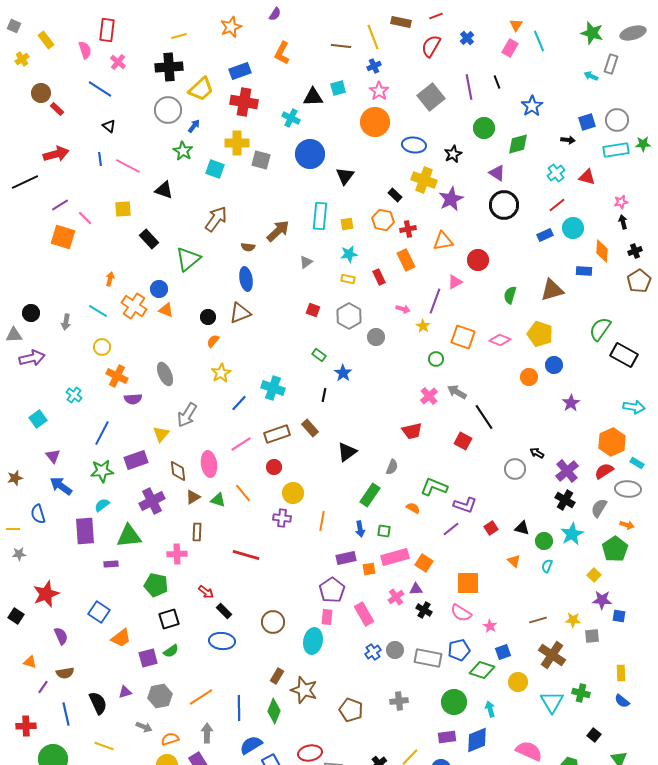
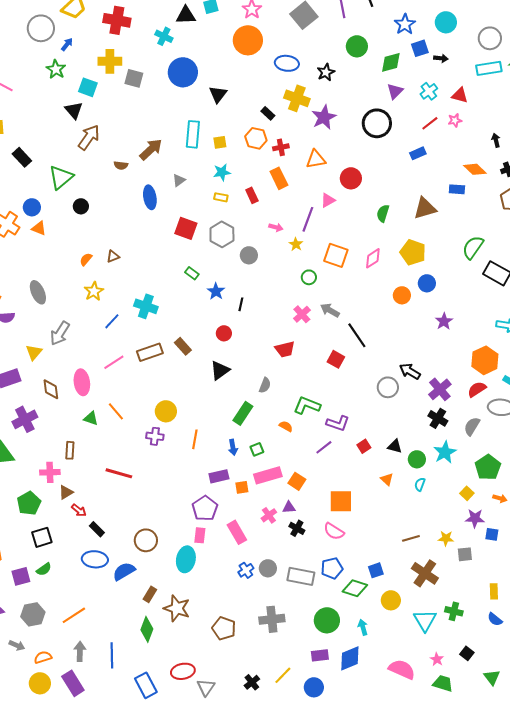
blue square: (587, 122) -> (420, 48), moved
purple triangle: (497, 173) -> (395, 91), moved, turned 42
black triangle: (164, 190) -> (74, 110), moved, turned 30
pink star: (621, 202) -> (455, 120), moved
cyan circle: (573, 228) -> (446, 22), moved
orange diamond: (602, 251) -> (475, 169), turned -50
blue ellipse: (246, 279) -> (150, 197), moved
red square: (313, 310) -> (186, 228), size x1.6
brown triangle: (240, 313) -> (113, 256), moved, size x0.6
black circle: (208, 317) -> (81, 206), moved
pink diamond: (500, 340) -> (373, 258), turned -55
black line: (324, 395) -> (241, 304), moved
black arrow: (537, 453) -> (410, 371), size x1.5
red circle: (274, 467) -> (224, 333), moved
brown triangle: (193, 497) -> (66, 492), moved
orange arrow: (627, 525) -> (500, 498), moved
green square: (384, 531) -> (257, 449), turned -32
green pentagon: (156, 585) -> (29, 503), turned 30
pink star: (490, 626) -> (437, 659), moved
gray cross: (399, 701) -> (272, 619), size x1.4
blue line: (239, 708) -> (112, 655), moved
blue semicircle: (251, 745) -> (124, 571), moved

